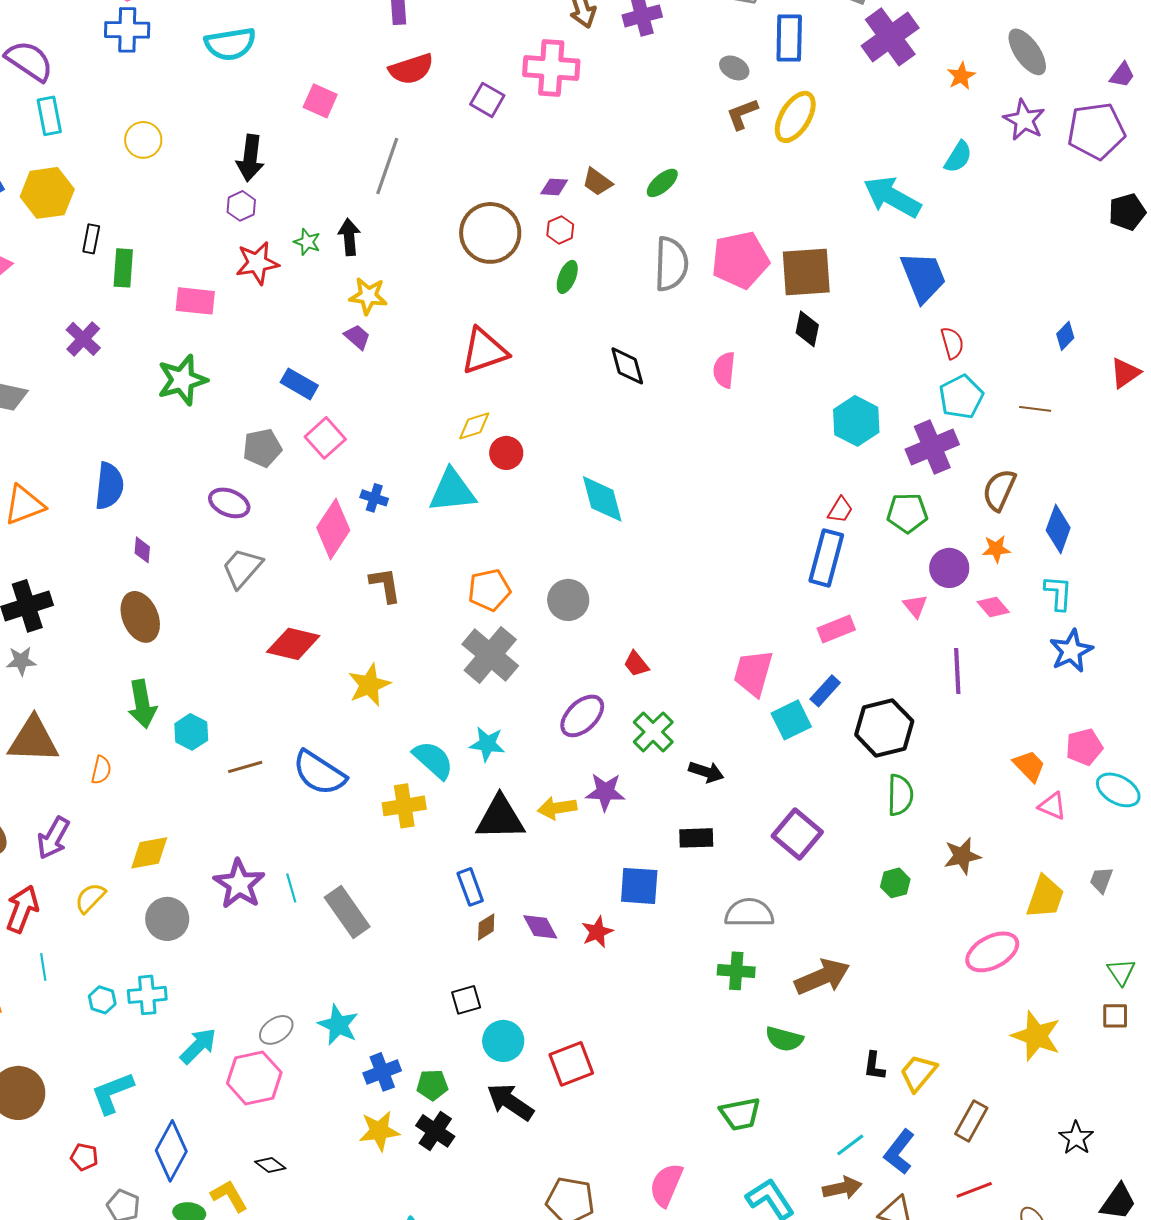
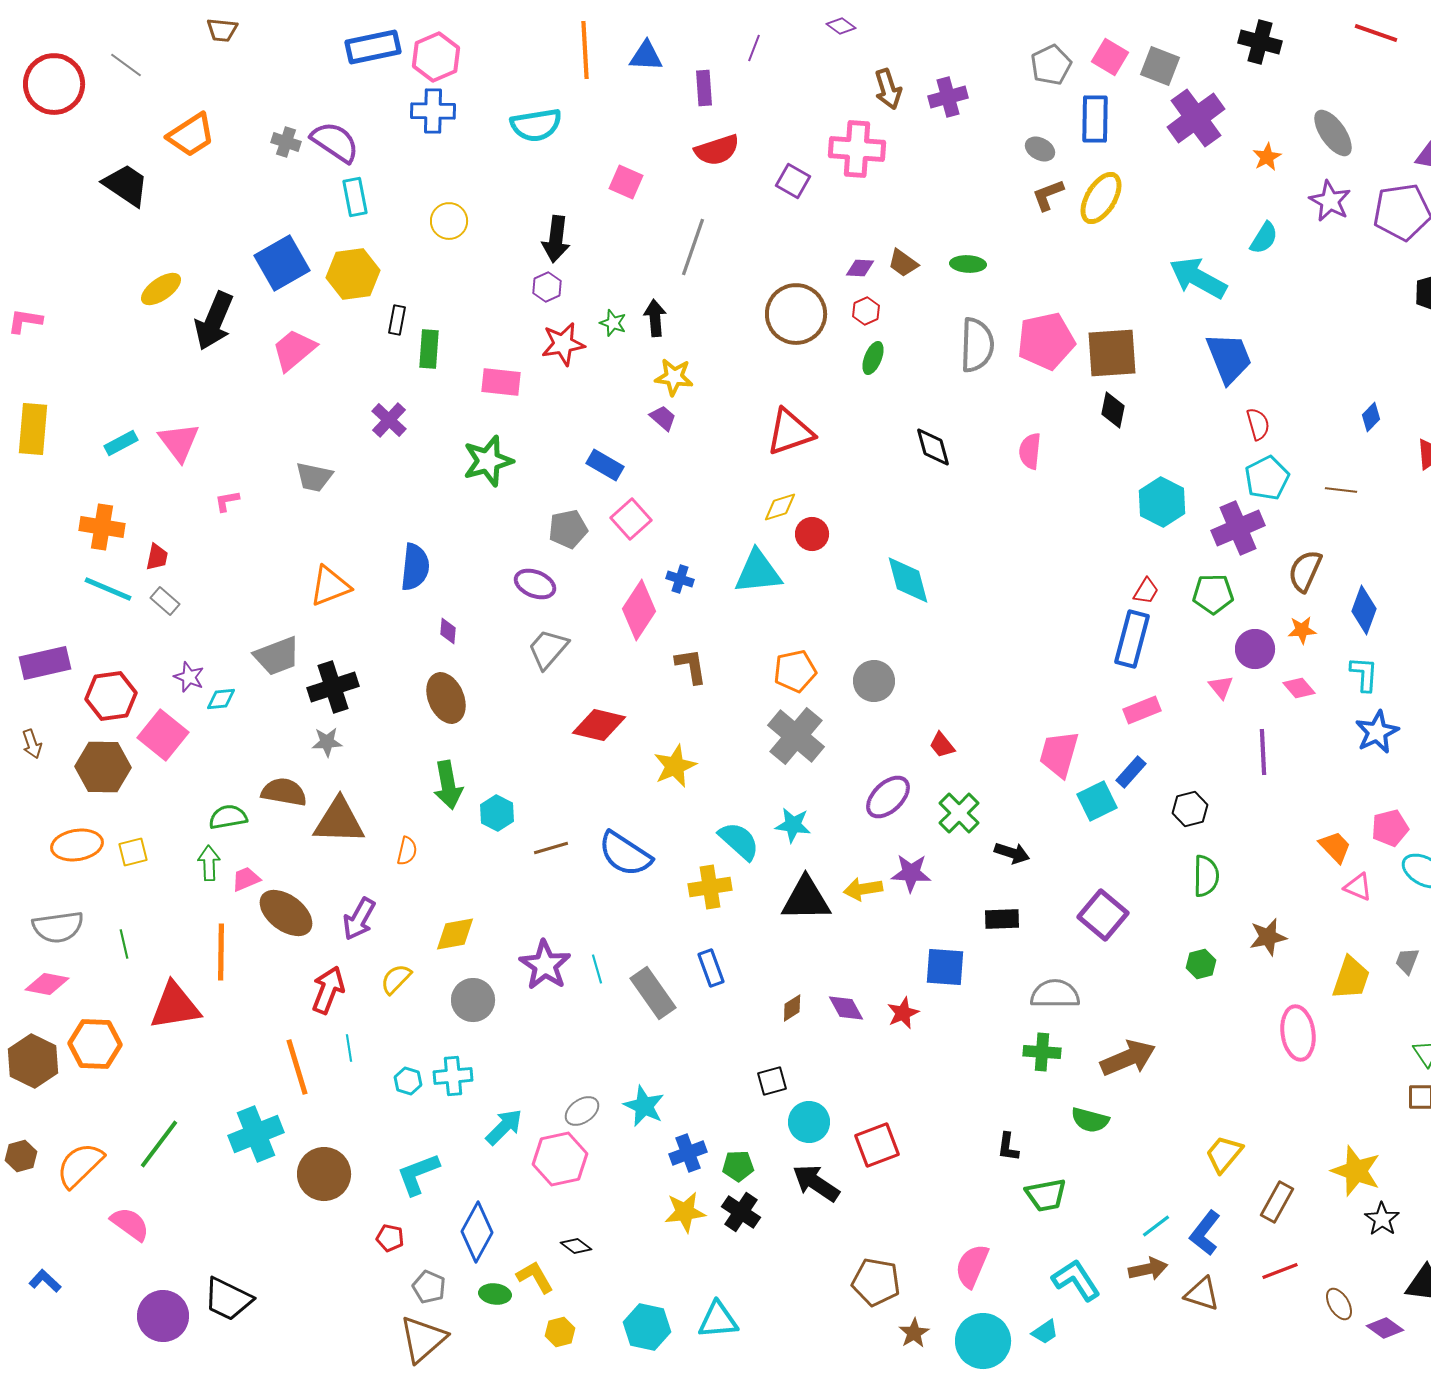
green ellipse: (662, 183) -> (968, 264), turned 44
black hexagon: (884, 728) -> (1190, 809), size x0.6
blue rectangle: (470, 887) -> (711, 968), moved
pink ellipse: (992, 952) -> (1298, 1033), turned -70
yellow star: (1036, 1036) -> (1356, 1171), moved
black L-shape: (874, 1066) -> (1008, 1147), moved

